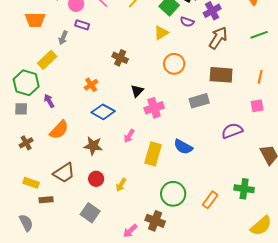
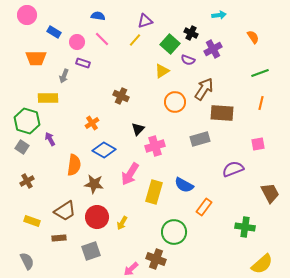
brown arrow: (218, 38) -> (204, 89), moved
yellow rectangle: (47, 60) -> (48, 98), turned 42
orange line: (260, 77) -> (261, 103), moved
gray square: (21, 109) -> (22, 147), turned 32
orange semicircle: (59, 130) -> (74, 165), moved, turned -35
pink arrow: (129, 136) -> (130, 174), size x1.6
red circle: (96, 179) -> (97, 217), size x1.5
brown rectangle: (46, 200) -> (59, 238), moved
orange rectangle: (210, 200) -> (204, 207), moved
gray square: (90, 213) -> (91, 251), turned 36

